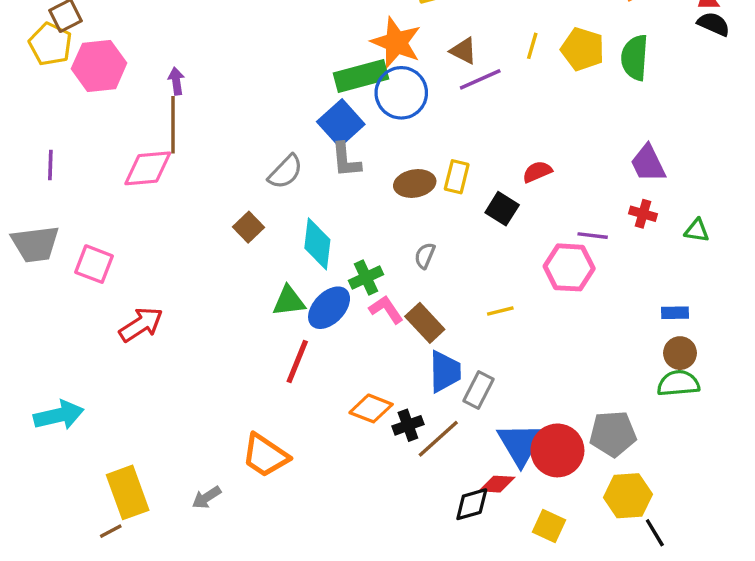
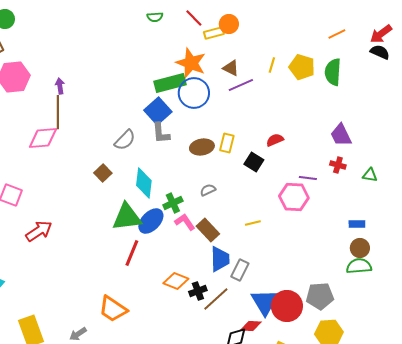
gray semicircle: (425, 256) -> (208, 190), turned 42
green triangle: (289, 301) -> (127, 217), size x1.5

